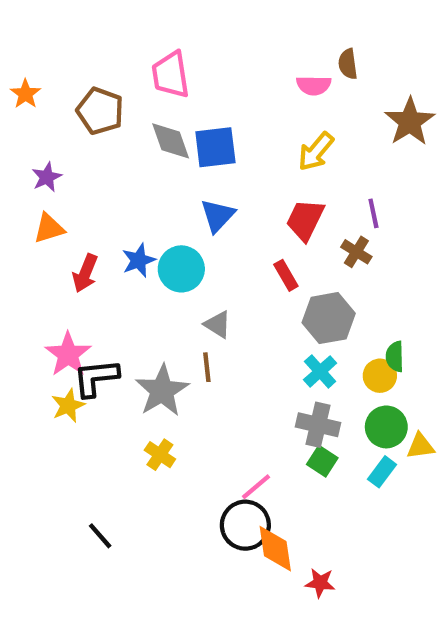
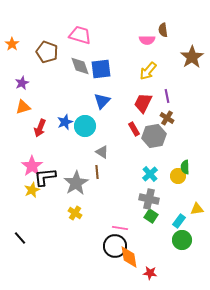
pink trapezoid: (171, 75) -> (80, 35), turned 115
purple line: (373, 213) -> (167, 96), moved
gray hexagon: (329, 318) -> (154, 136), moved
green circle: (386, 427) -> (182, 240), moved
pink line: (256, 487) -> (120, 228), turned 49
black line: (100, 536) -> (20, 238), moved

